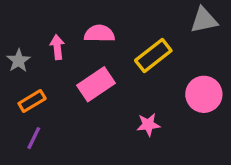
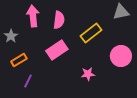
pink semicircle: (99, 34) -> (59, 20), turned 96
pink arrow: (57, 47) -> (33, 16), moved, size x1.5
purple line: (34, 138) -> (28, 81), moved

